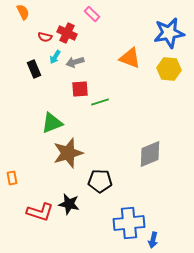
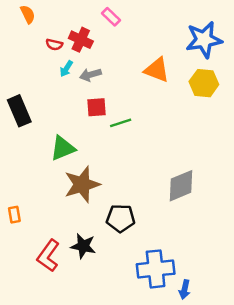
black rectangle: (34, 69) -> (19, 111), moved, size x1.4
red L-shape: (40, 212) -> (48, 256), turned 108

